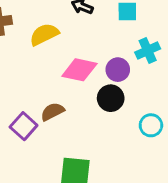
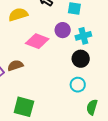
purple circle: (118, 70) -> (63, 30), moved
black circle: (111, 98) -> (81, 59), moved

